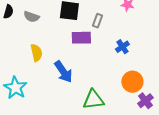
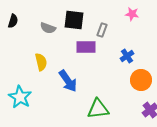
gray semicircle: (31, 17) -> (48, 28), moved
orange circle: (132, 82) -> (141, 80), moved

